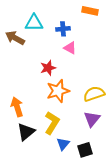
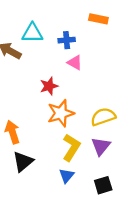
yellow L-shape: (52, 123) -> (71, 147), moved
black square: (85, 150) -> (103, 185), moved

